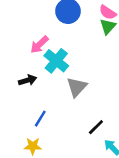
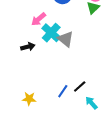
gray triangle: (77, 87) -> (65, 39), moved, turned -36
blue line: (40, 119) -> (63, 91), moved

